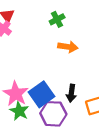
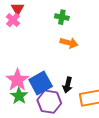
green cross: (57, 19) -> (62, 17), turned 32

